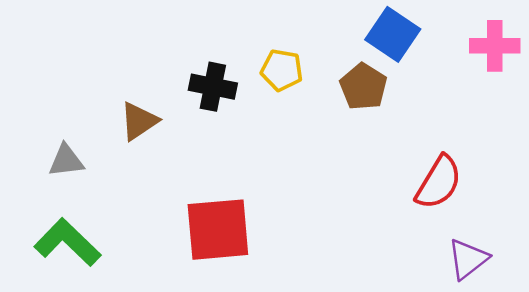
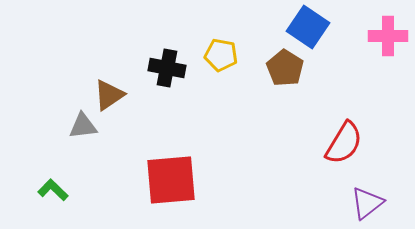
gray triangle: (66, 161) -> (83, 126), moved
green L-shape: (67, 242) -> (53, 190), size x0.6

